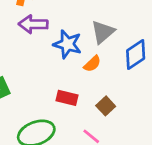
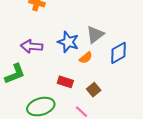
purple arrow: (33, 24) -> (32, 46), moved

